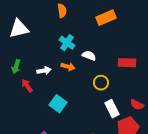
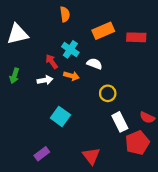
orange rectangle: (106, 18) -> (103, 31), moved
red rectangle: (127, 63) -> (136, 37), moved
red arrow: (27, 86) -> (52, 61), moved

